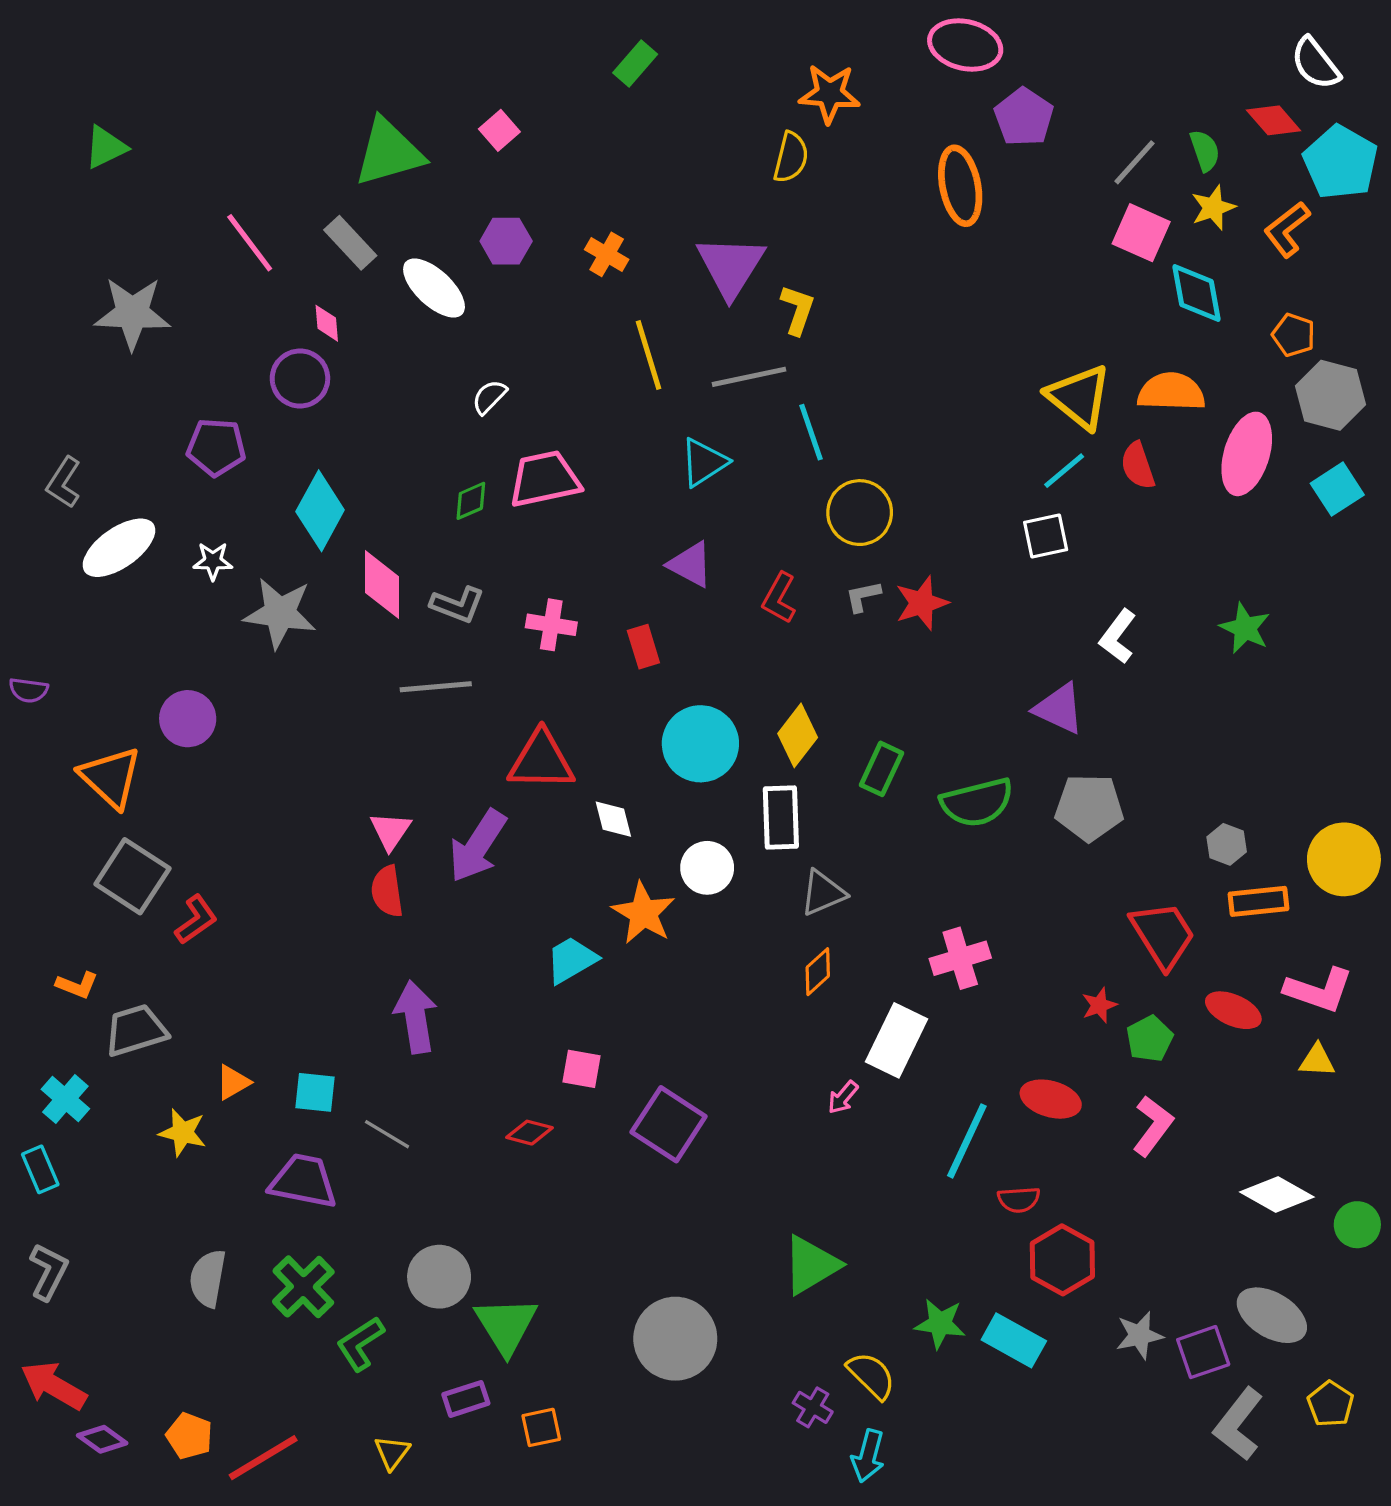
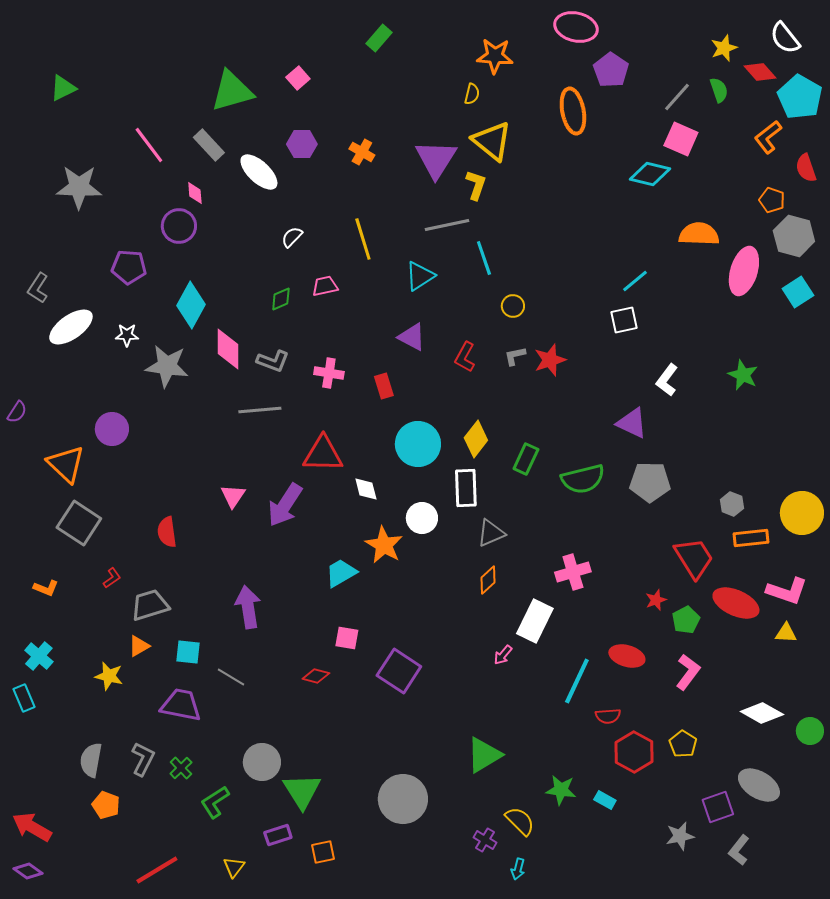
yellow semicircle: (791, 157) -> (472, 94), size x0.7
yellow star: (1213, 208) -> (724, 48), moved
cyan diamond: (1196, 293) -> (650, 174), moved, turned -66
yellow line: (648, 355) -> (363, 239), moved
yellow triangle: (1079, 397) -> (492, 141), moved
red semicircle: (1138, 466) -> (806, 168), moved
pink trapezoid: (545, 479) -> (325, 286), size x0.6
yellow circle: (860, 513) -> (513, 306), size x0.6
purple semicircle: (28, 690) -> (17, 412), turned -65
red semicircle: (387, 891) -> (167, 532), moved
red L-shape: (196, 920) -> (112, 578), moved, size x0.7
red ellipse: (1233, 1010) -> (736, 603), size x1.4
gray trapezoid: (136, 1030) -> (150, 605), moved
gray L-shape: (49, 1272) -> (143, 759), moved
gray semicircle: (208, 1278) -> (91, 760), moved
green cross: (303, 1287) -> (181, 768), size x0.6
gray star: (1139, 1335) -> (680, 836), moved
cyan rectangle: (1014, 1340) -> (605, 800), size x0.6
yellow pentagon: (1331, 1404) -> (683, 744), moved
gray L-shape: (1238, 1424) -> (739, 850), size x0.7
orange pentagon: (189, 1436) -> (106, 805), moved
purple diamond: (102, 1439) -> (28, 871), moved
cyan arrow: (868, 1456) -> (518, 869), size x0.7

